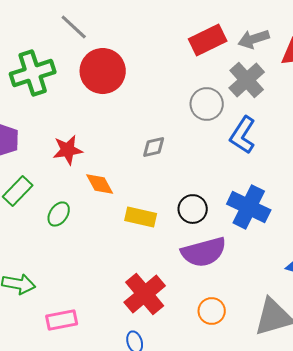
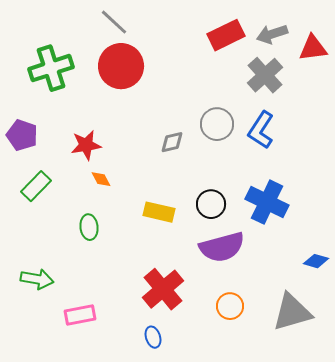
gray line: (74, 27) -> (114, 22), moved
gray circle: (207, 104) -> (217, 124), moved
orange diamond: (100, 184) -> (101, 179), moved, size x0.7
green ellipse: (59, 214) -> (89, 227), moved, turned -40

